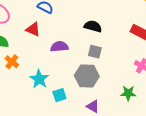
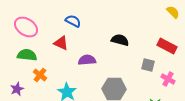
gray square: (95, 52) -> (148, 65), moved

